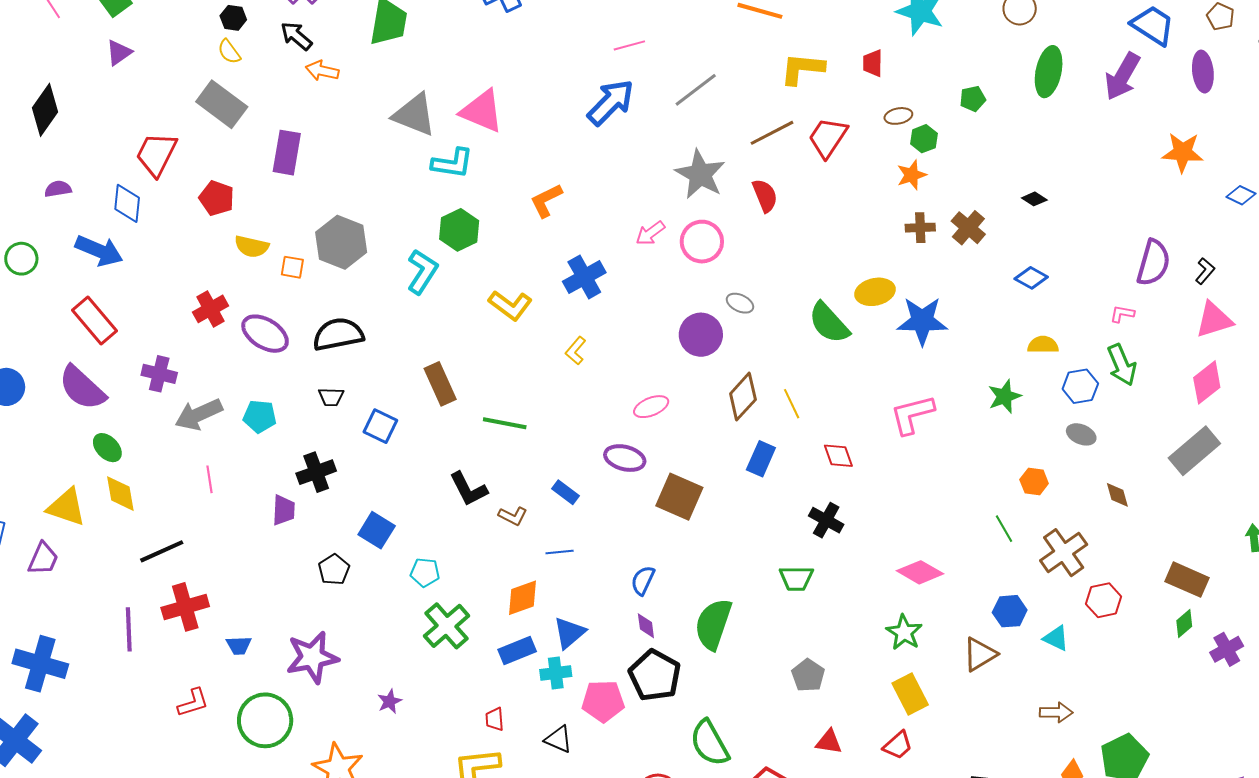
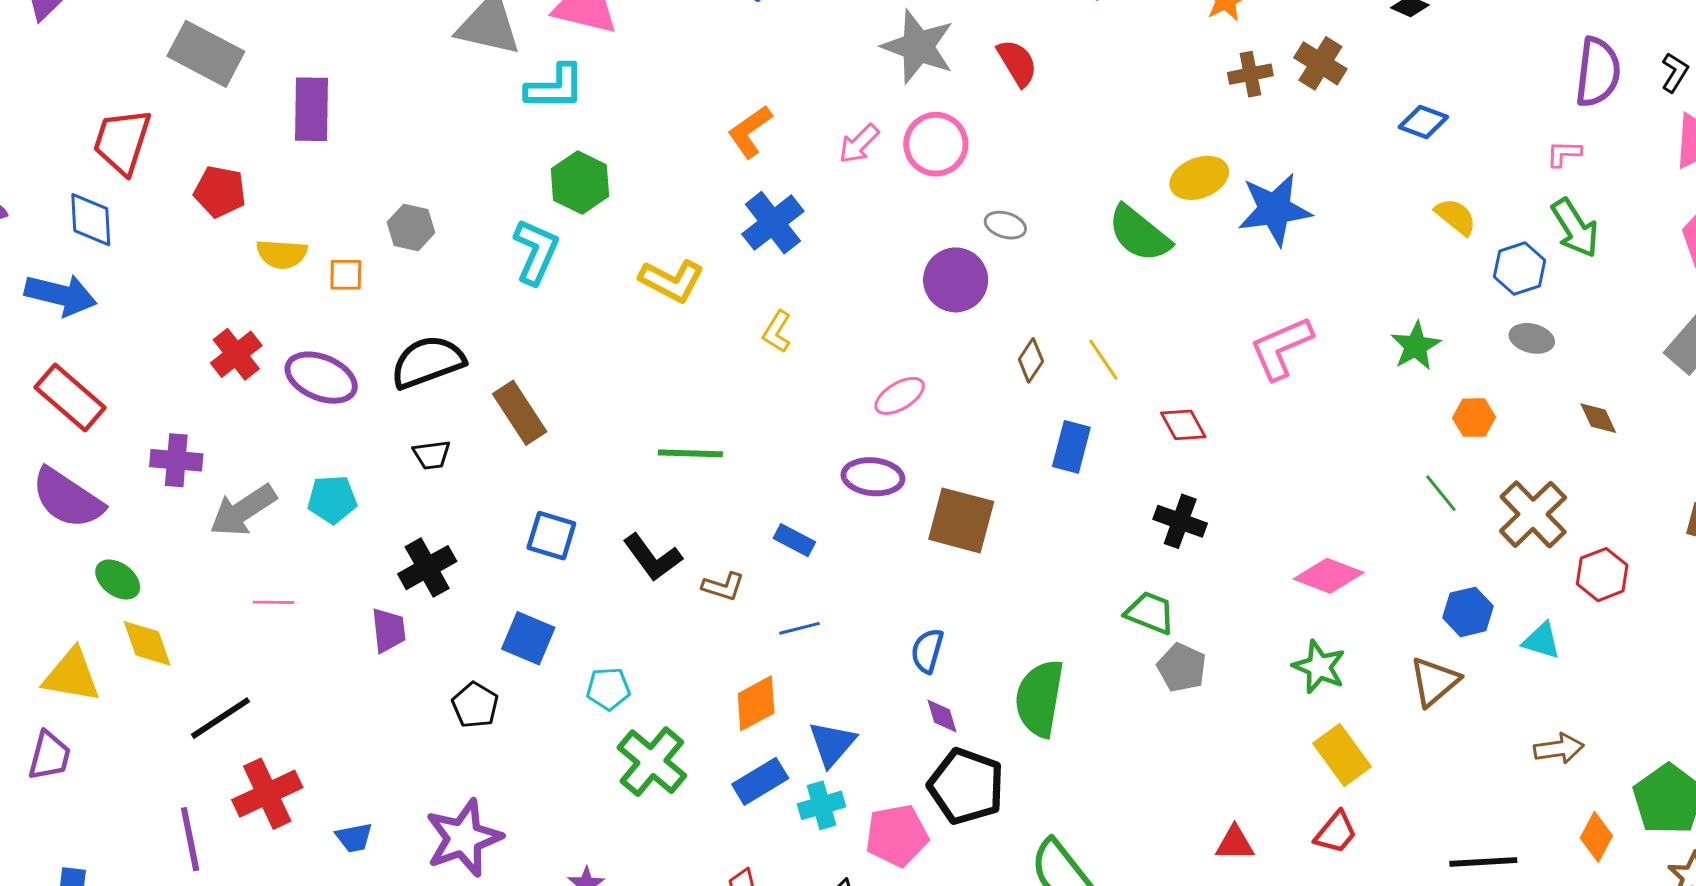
orange L-shape: (546, 200) -> (750, 132), moved
gray hexagon: (341, 242) -> (411, 227), size x0.6
yellow semicircle: (1043, 345) -> (1456, 217), turned 48
brown rectangle: (440, 384) -> (520, 413), moved
green star: (1005, 396) -> (1416, 346), moved
brown diamond: (743, 397) -> (1031, 360), size x0.6
blue square: (380, 426) -> (551, 536), moved
pink line: (210, 479) -> (274, 602), turned -72
green trapezoid: (796, 578) -> (1150, 613), turned -150
gray pentagon: (808, 675) -> (1182, 668), moved

